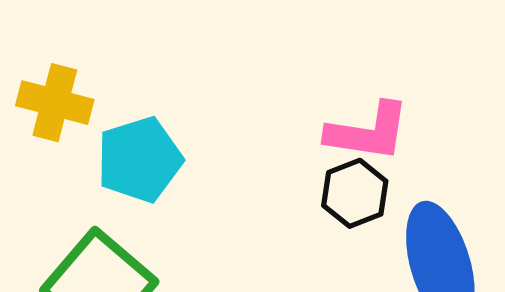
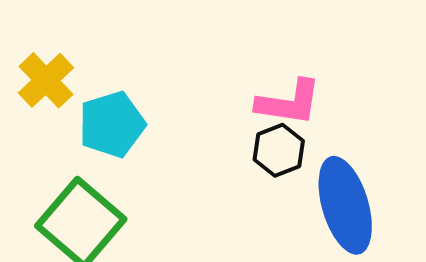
yellow cross: (55, 103) -> (46, 80), turned 32

